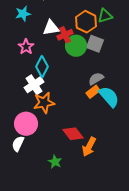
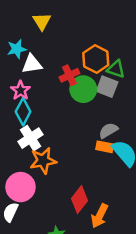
green triangle: (105, 16) -> (116, 69), moved, turned 35
white triangle: (51, 28) -> (32, 64), moved
cyan diamond: (42, 67) -> (23, 112), moved
orange rectangle: (93, 92) -> (105, 147), turned 48
red diamond: (73, 134) -> (79, 200), turned 75

